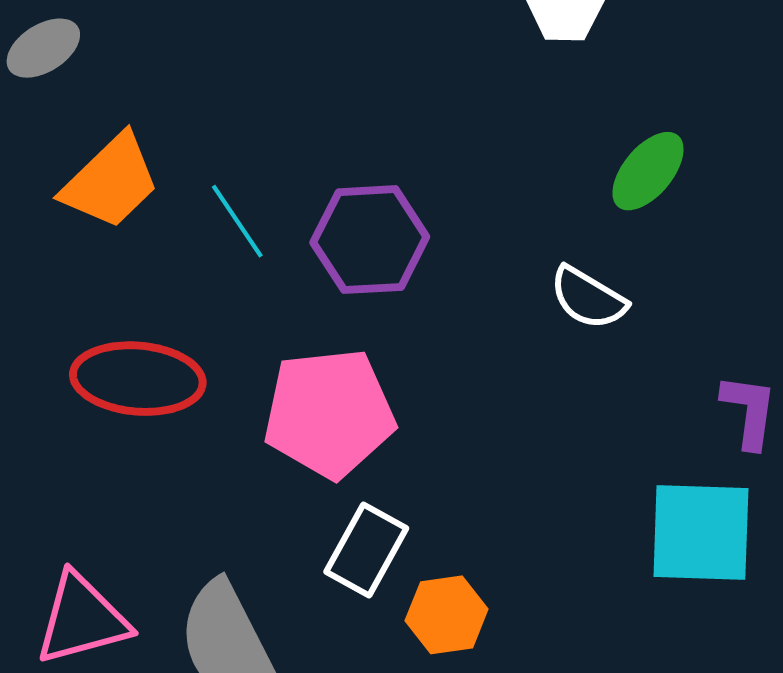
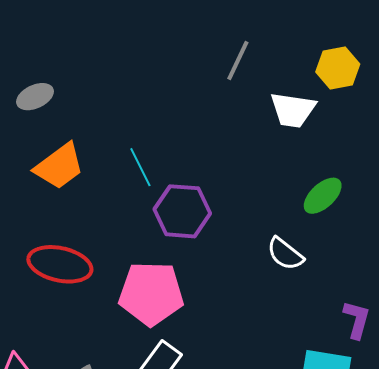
cyan line: (237, 221) -> (140, 167), moved

